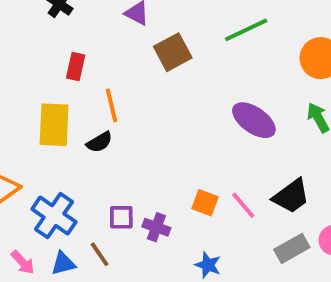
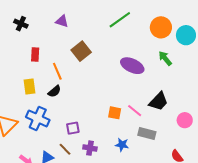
brown square: (173, 52) -> (81, 51), moved
yellow rectangle: (54, 125) -> (29, 87), size x0.7
blue cross: (54, 216) -> (38, 118), moved
purple cross: (156, 227) -> (90, 148), moved
gray rectangle: (292, 248) -> (147, 134), moved, turned 54

